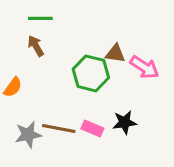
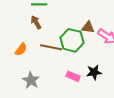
brown line: (59, 128) -> (51, 47), moved
gray star: (28, 135) -> (31, 80), turned -30

